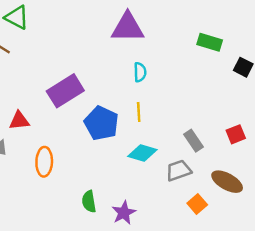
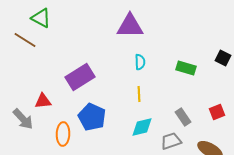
green rectangle: (210, 42) -> (186, 68), moved
blue pentagon: (101, 123) -> (92, 117), moved
cyan diamond: (142, 153) -> (142, 127), turned -30

